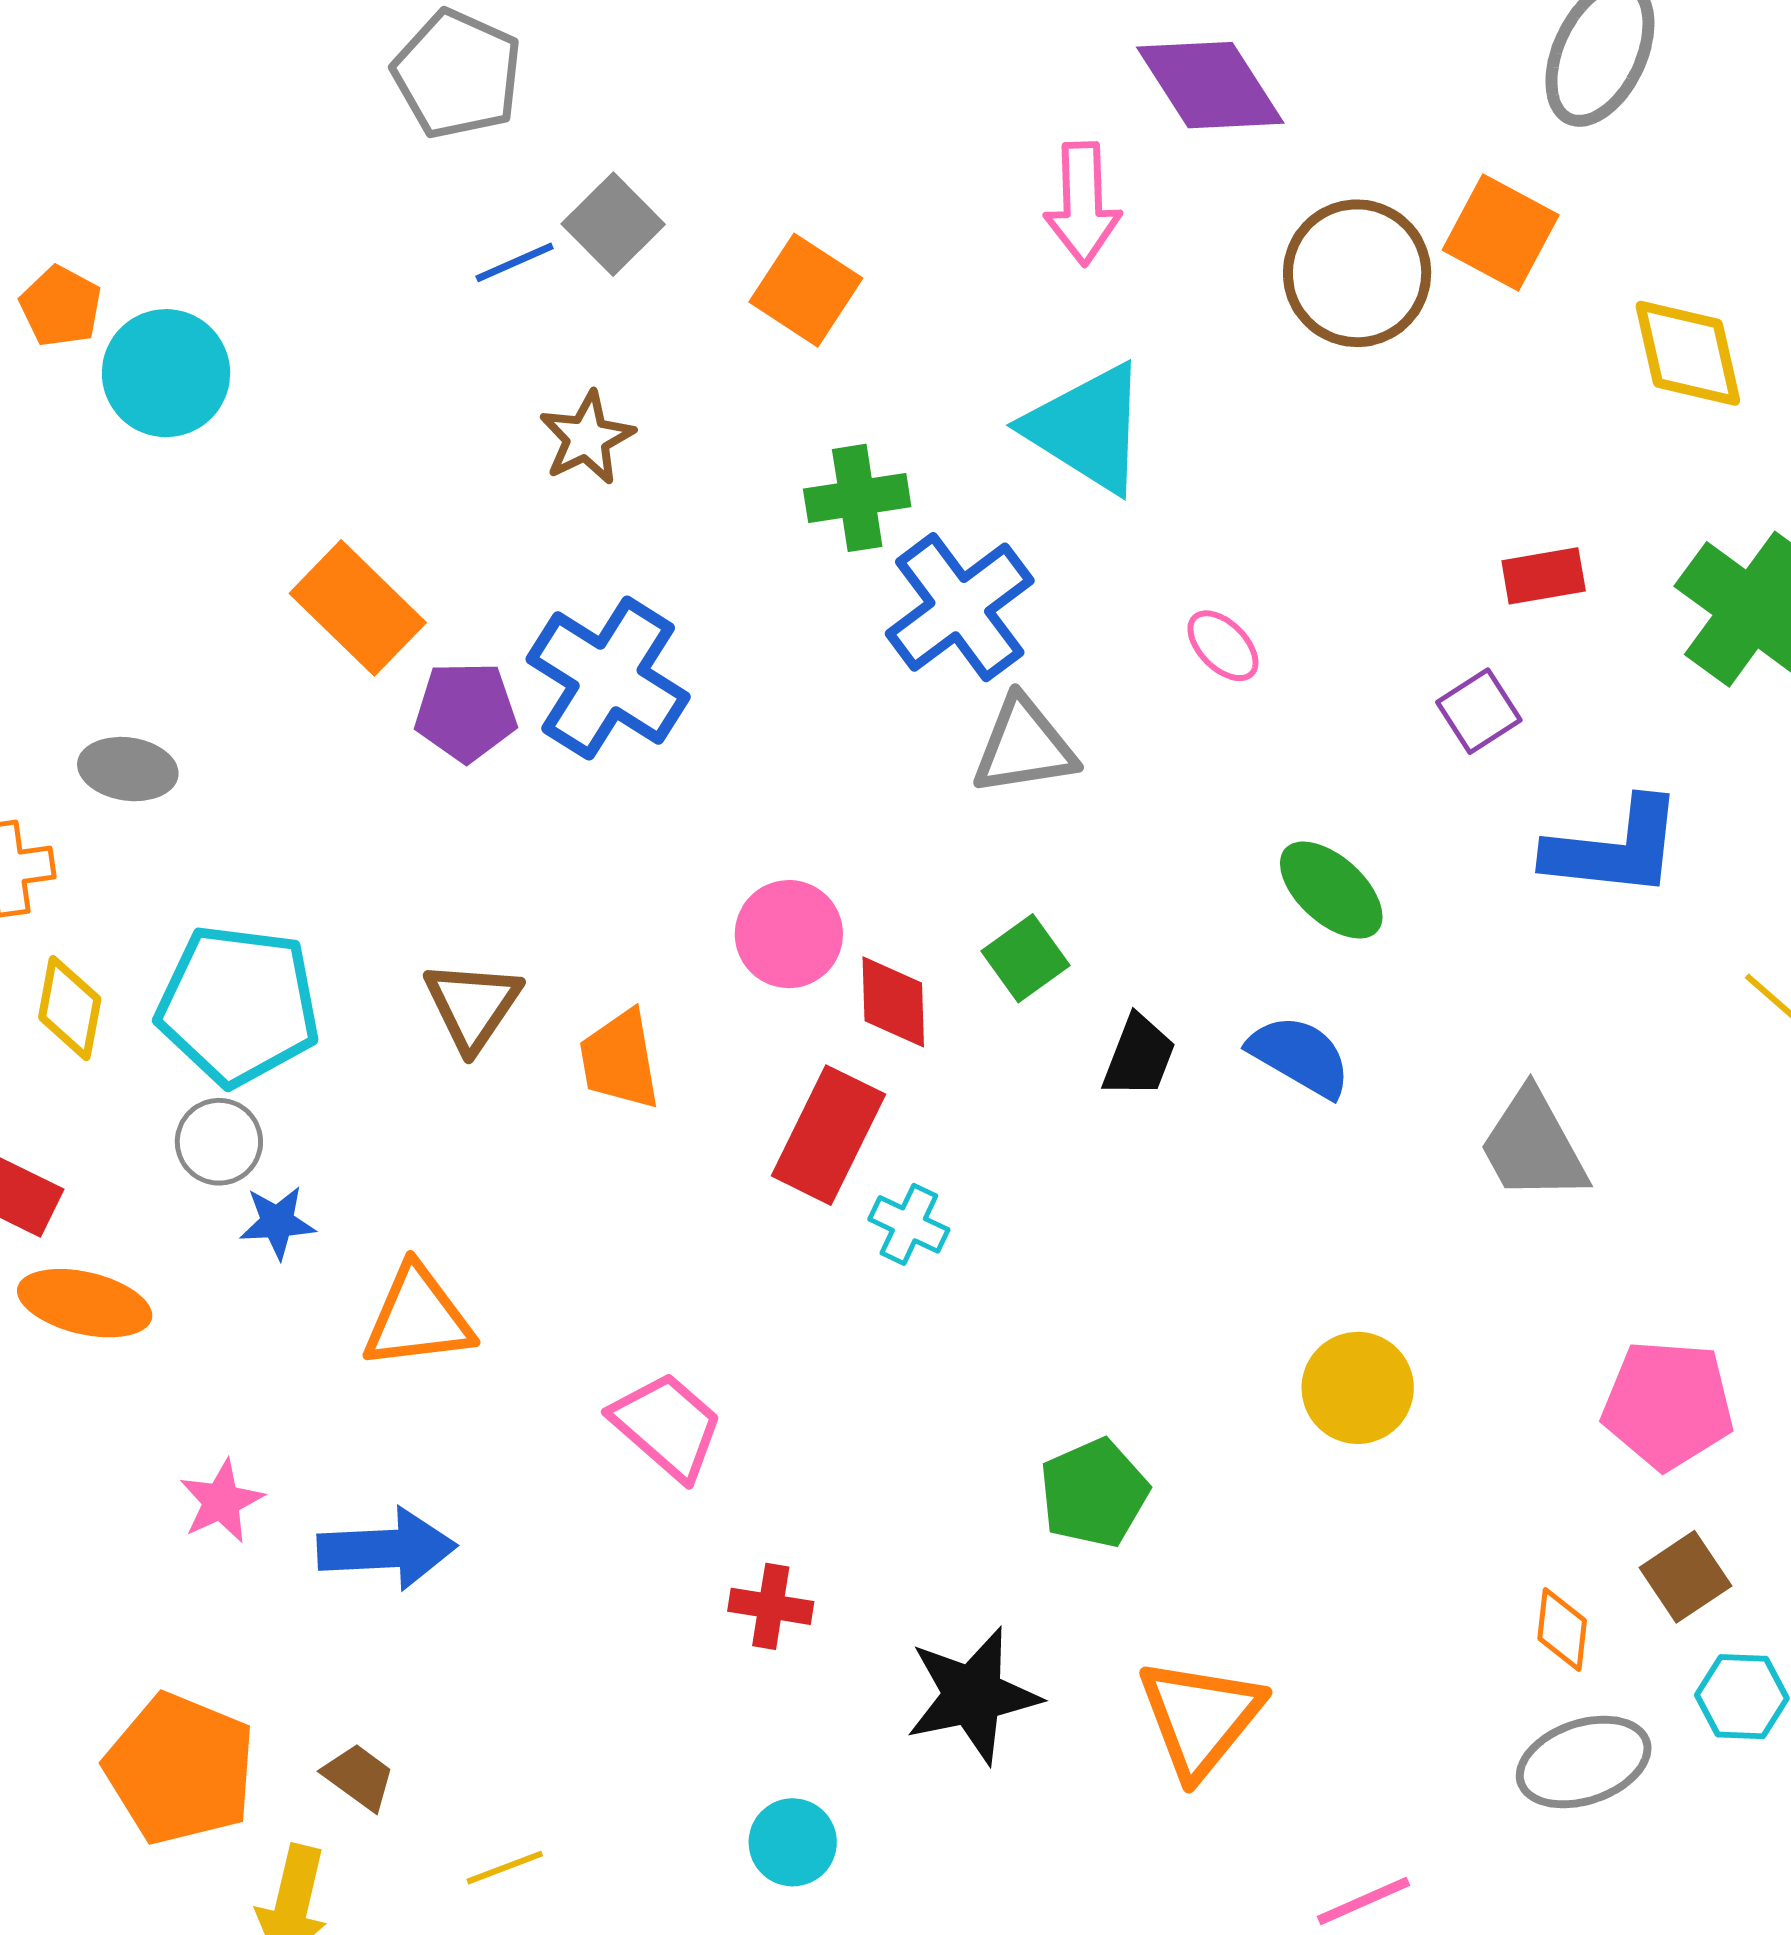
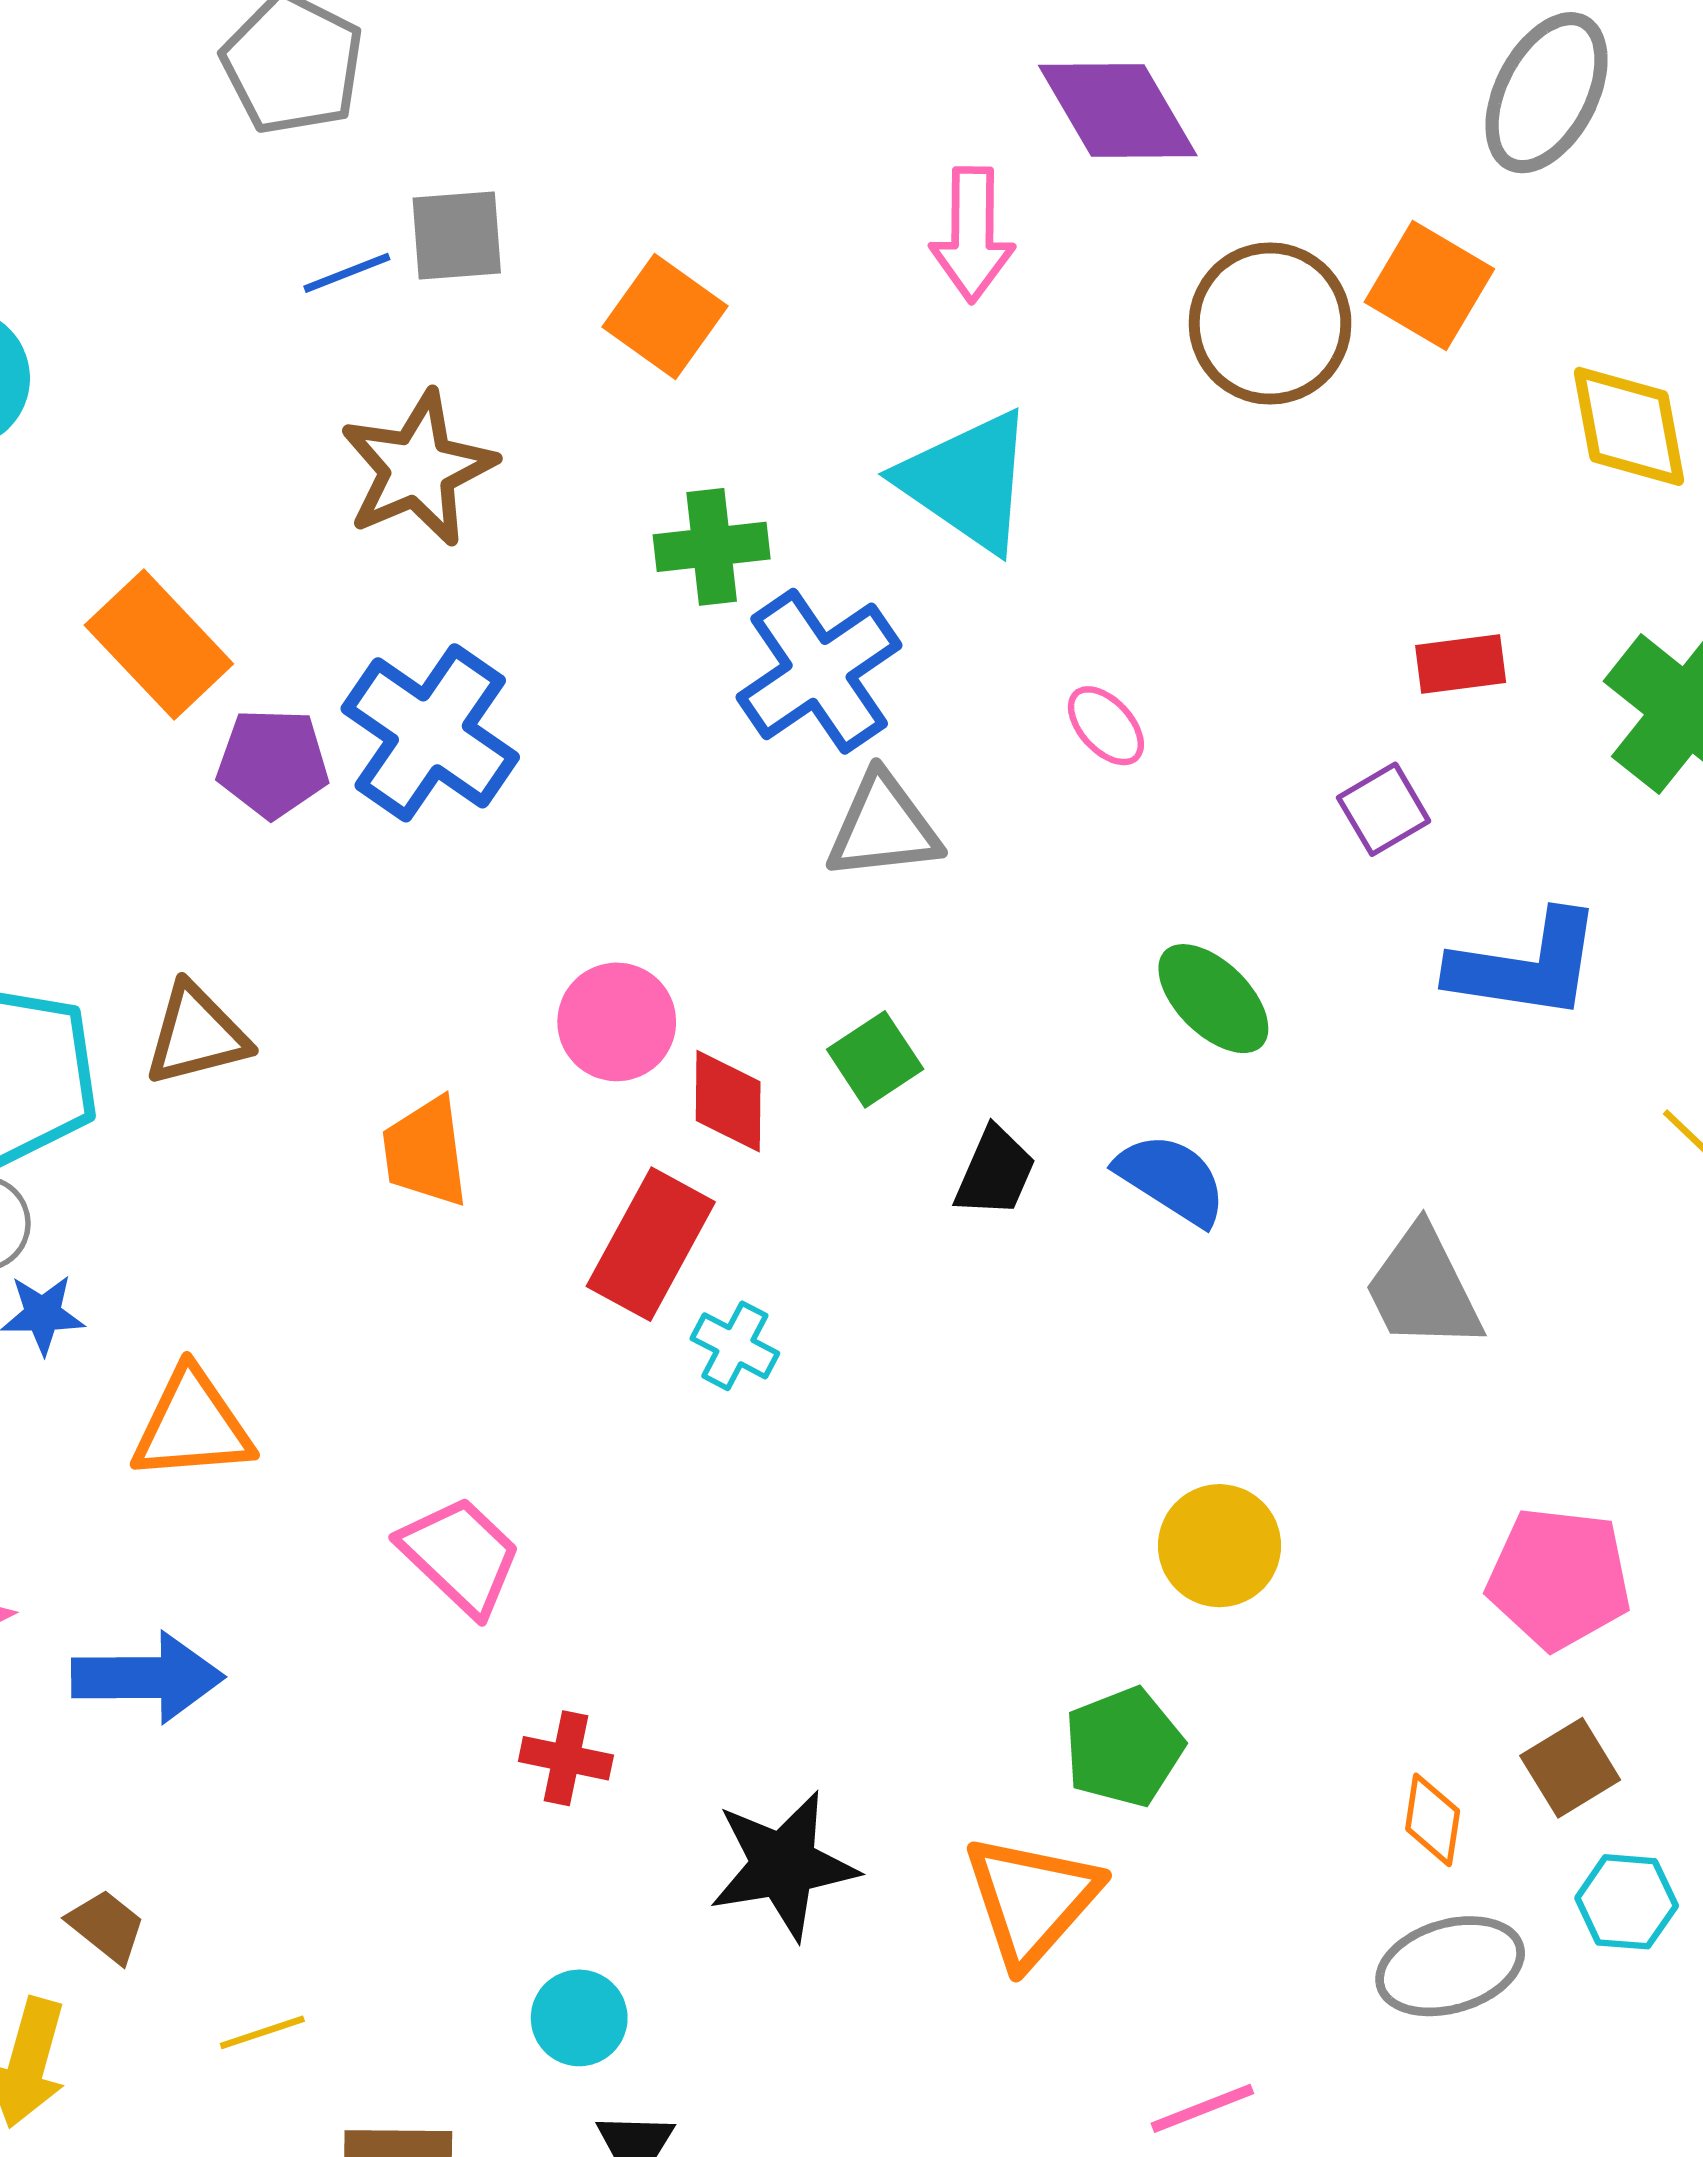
gray square: (613, 224) -> (457, 235), turned 38
brown star: (587, 438) -> (418, 469), size x1.5
brown triangle: (472, 1005) -> (196, 1035), moved, turned 39
green pentagon: (1094, 1493) -> (1124, 1747), moved

